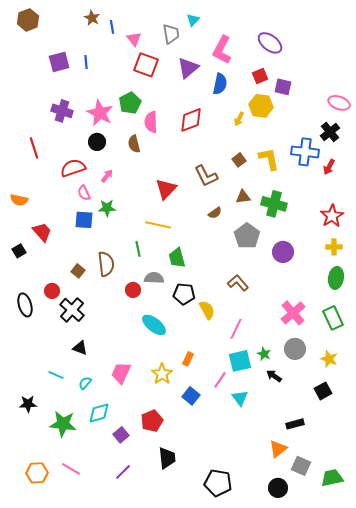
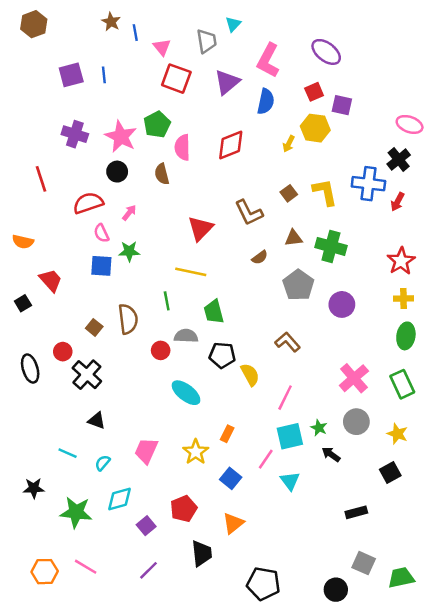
orange triangle: (278, 449) -> (233, 523), moved

